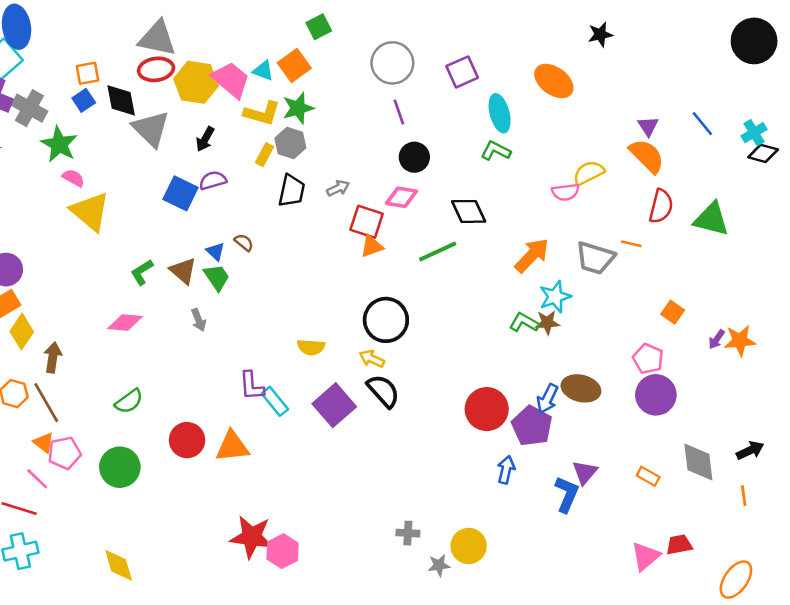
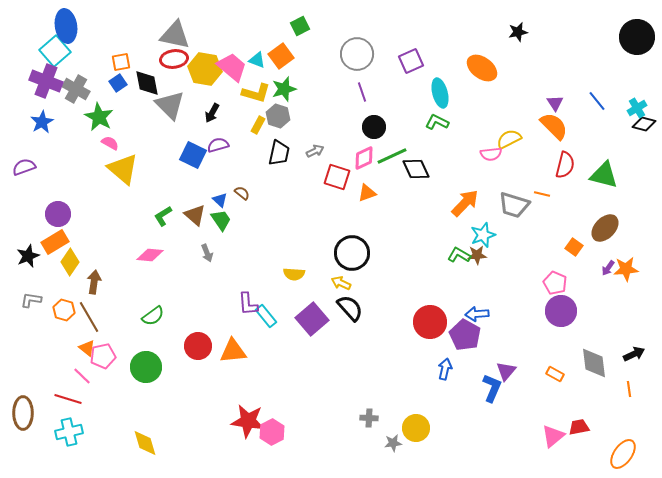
pink diamond: (401, 197) -> (364, 158), turned -35
orange triangle: (372, 246) -> (367, 193), moved
green line: (438, 251) -> (392, 156), moved
brown ellipse: (581, 388) -> (605, 228), moved, turned -60
blue arrow: (547, 399) -> (477, 314), turned 60

